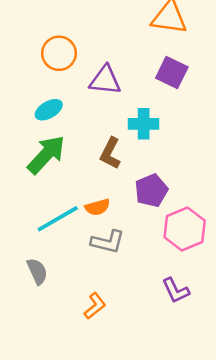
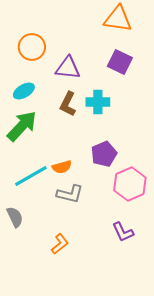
brown L-shape: (110, 153) -> (68, 104), moved

